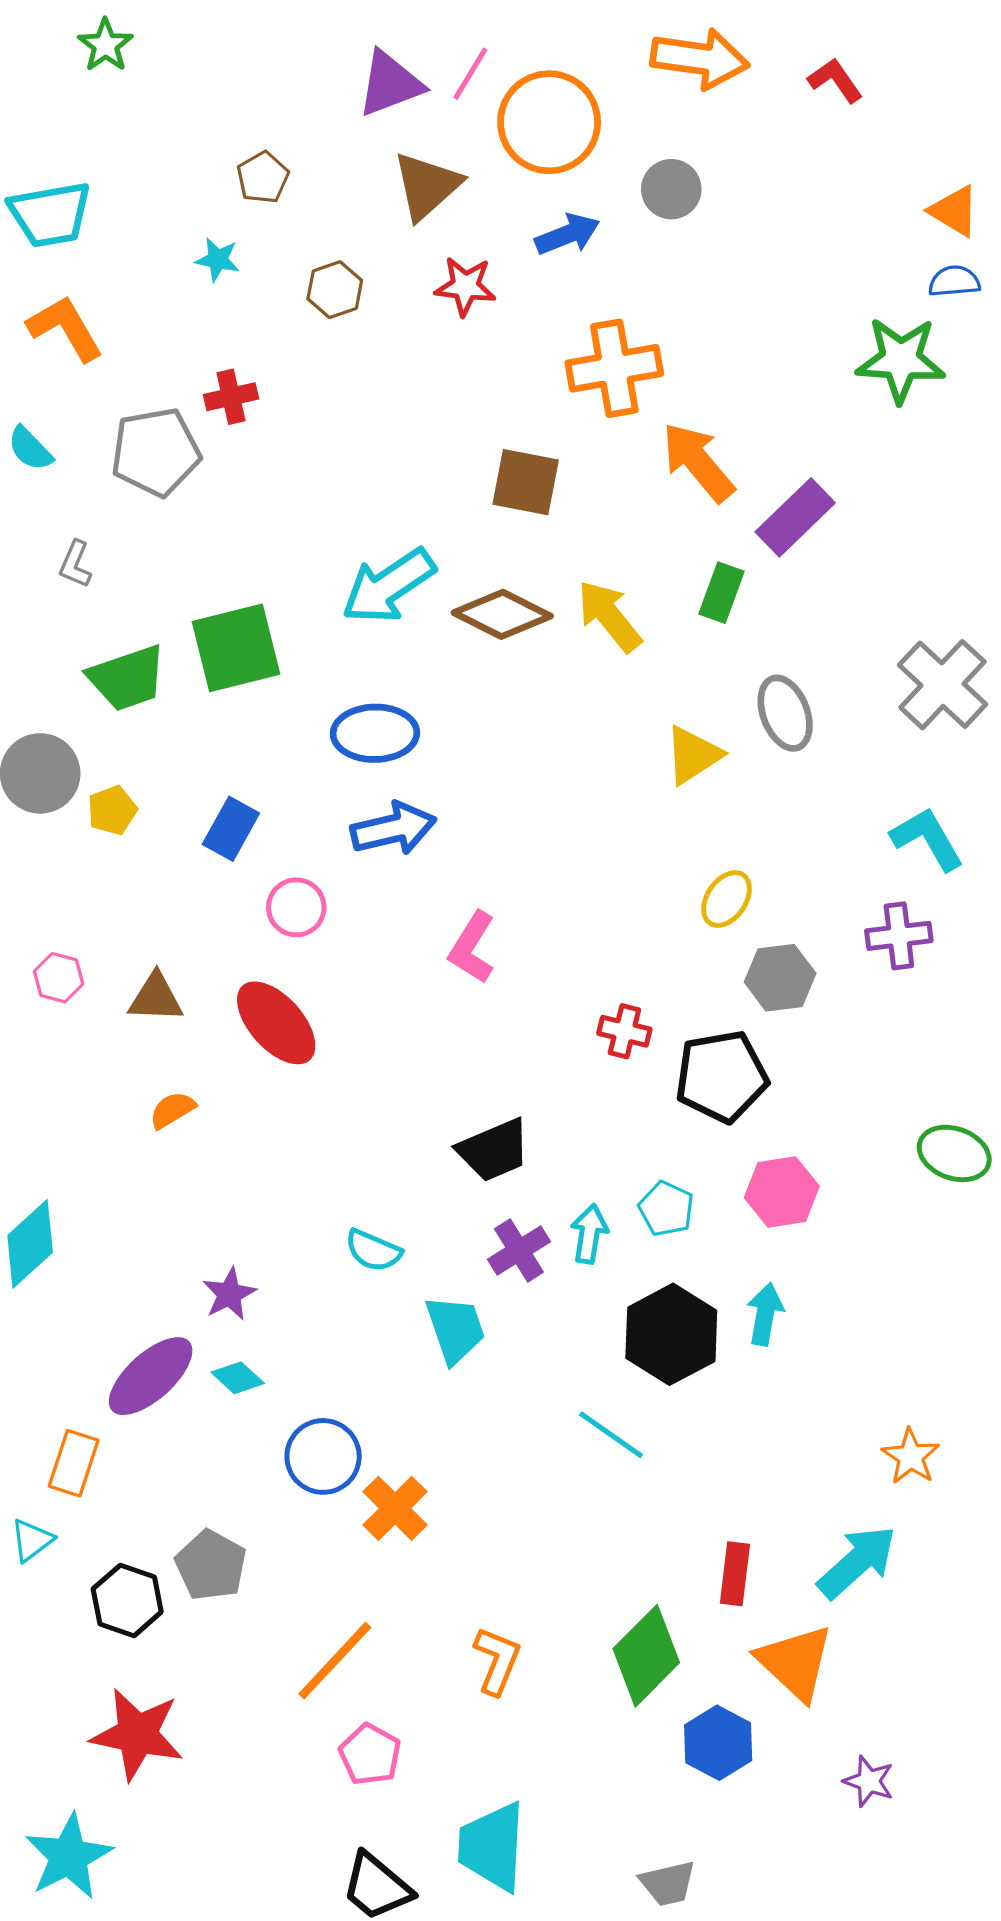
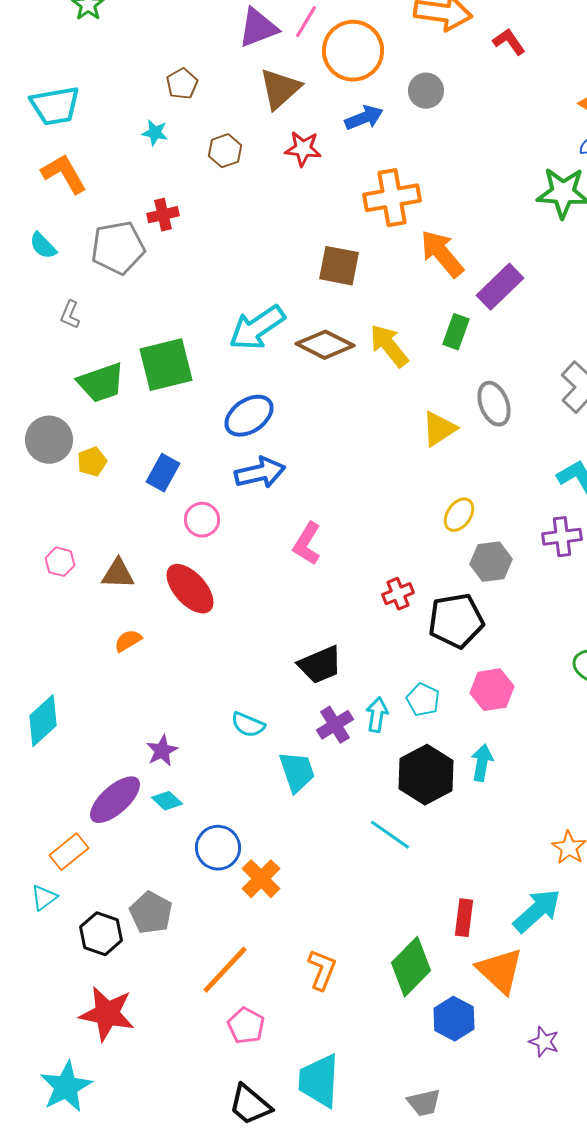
red L-shape: (835, 80) -> (509, 42), moved
blue ellipse: (375, 733) -> (249, 416), turned -33
red cross: (624, 1031) -> (398, 594), turned -36
orange rectangle: (74, 1463) -> (69, 852), turned 33

